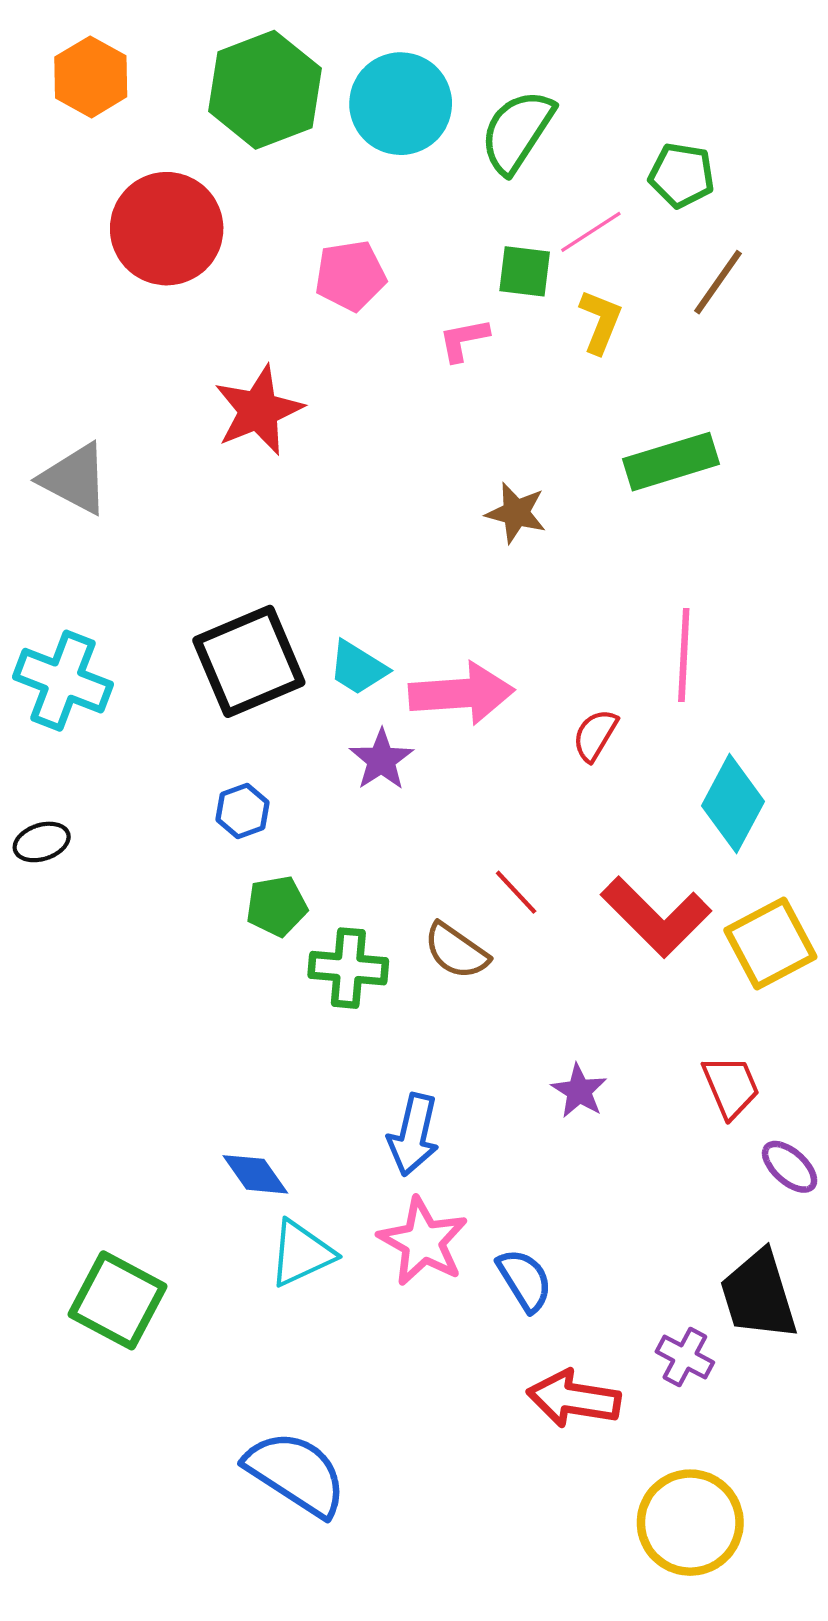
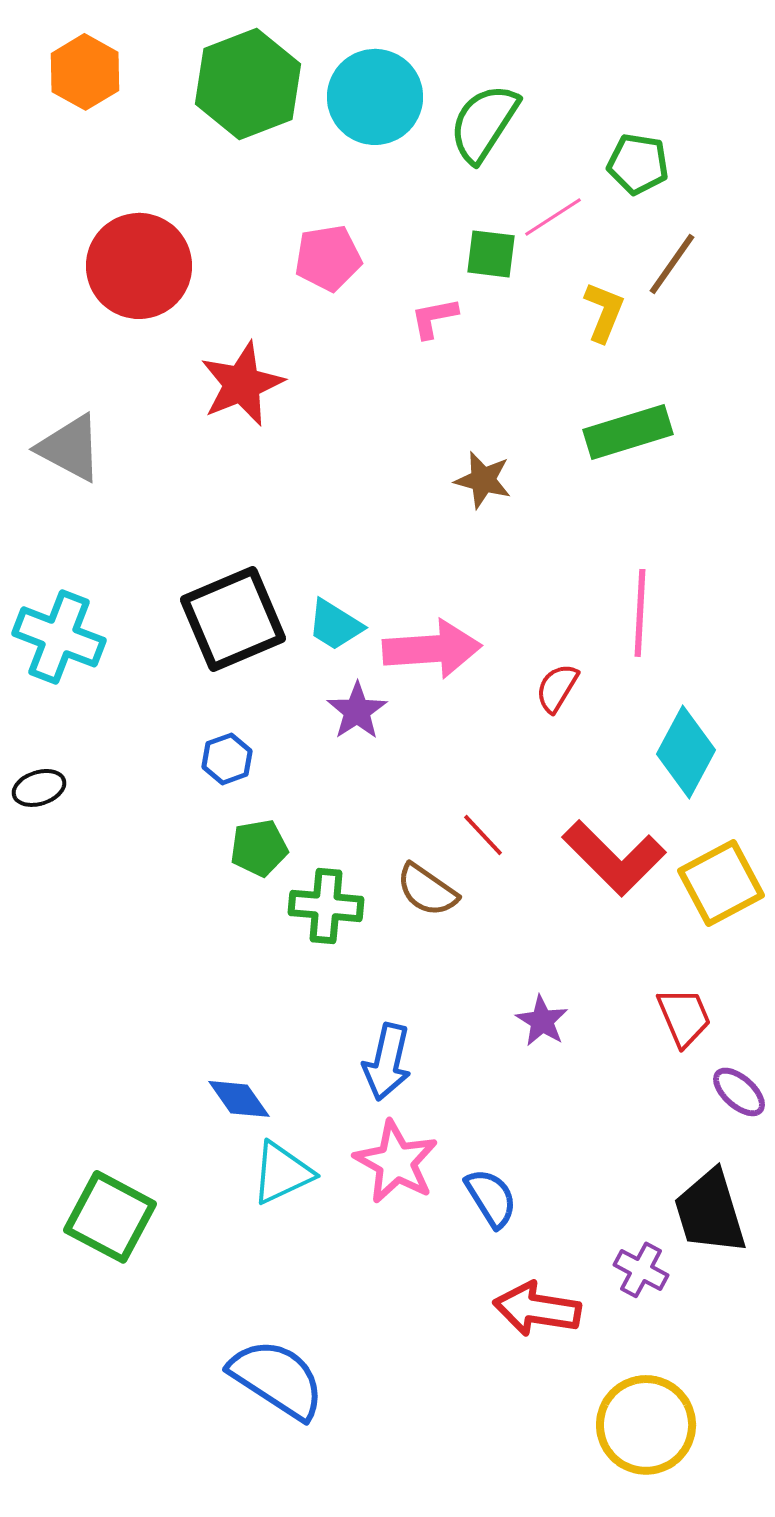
red circle: (167, 229) -> (139, 266), moved
yellow L-shape: (600, 322) -> (604, 312), moved

